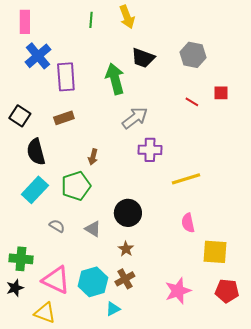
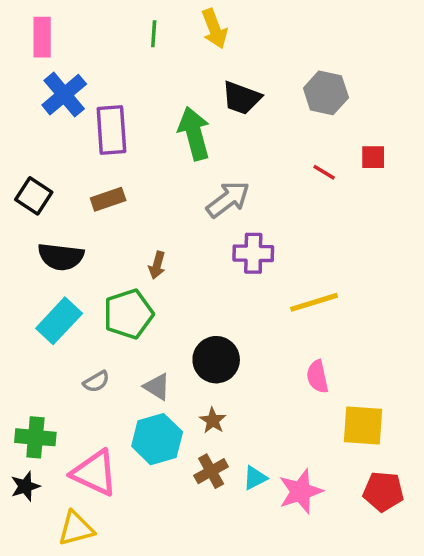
black semicircle: (36, 152) -> (61, 257), turned -68
gray semicircle: (57, 226) -> (96, 382), turned 119
cyan hexagon: (93, 282) -> (157, 439), moved
cyan triangle: (113, 309) -> (255, 478), moved
yellow triangle: (45, 313) -> (76, 529), turned -35

